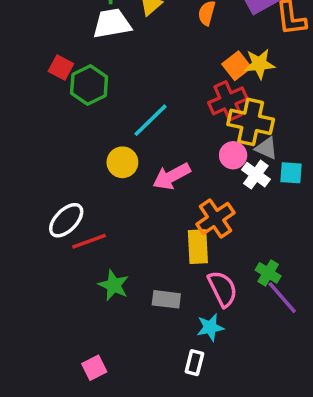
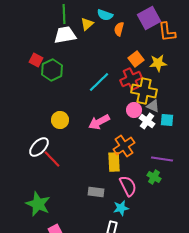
yellow star: (259, 64) -> (158, 63), moved
cyan line: (151, 120) -> (99, 82), moved
yellow circle: (122, 162) -> (60, 120), moved
red line: (89, 241) -> (52, 159), turned 66
green star: (114, 285) -> (38, 204), moved, size x1.4
purple line: (282, 298) -> (162, 159), moved, turned -40

